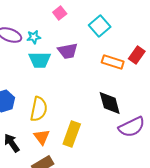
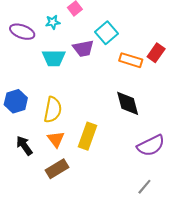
cyan square: (100, 26) -> (107, 33), moved
cyan star: (34, 37) -> (53, 22), moved
purple semicircle: (132, 127) -> (151, 146), moved

